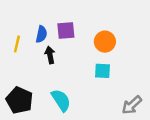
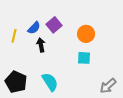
purple square: (66, 31) -> (54, 25), turned -35
blue semicircle: (41, 34) -> (34, 28), turned 32

